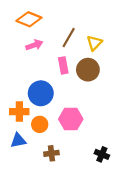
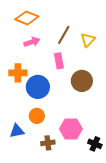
brown circle: (88, 70) -> (82, 81), moved
orange cross: (19, 112) -> (18, 73), moved
pink hexagon: (71, 119) -> (71, 129), moved

